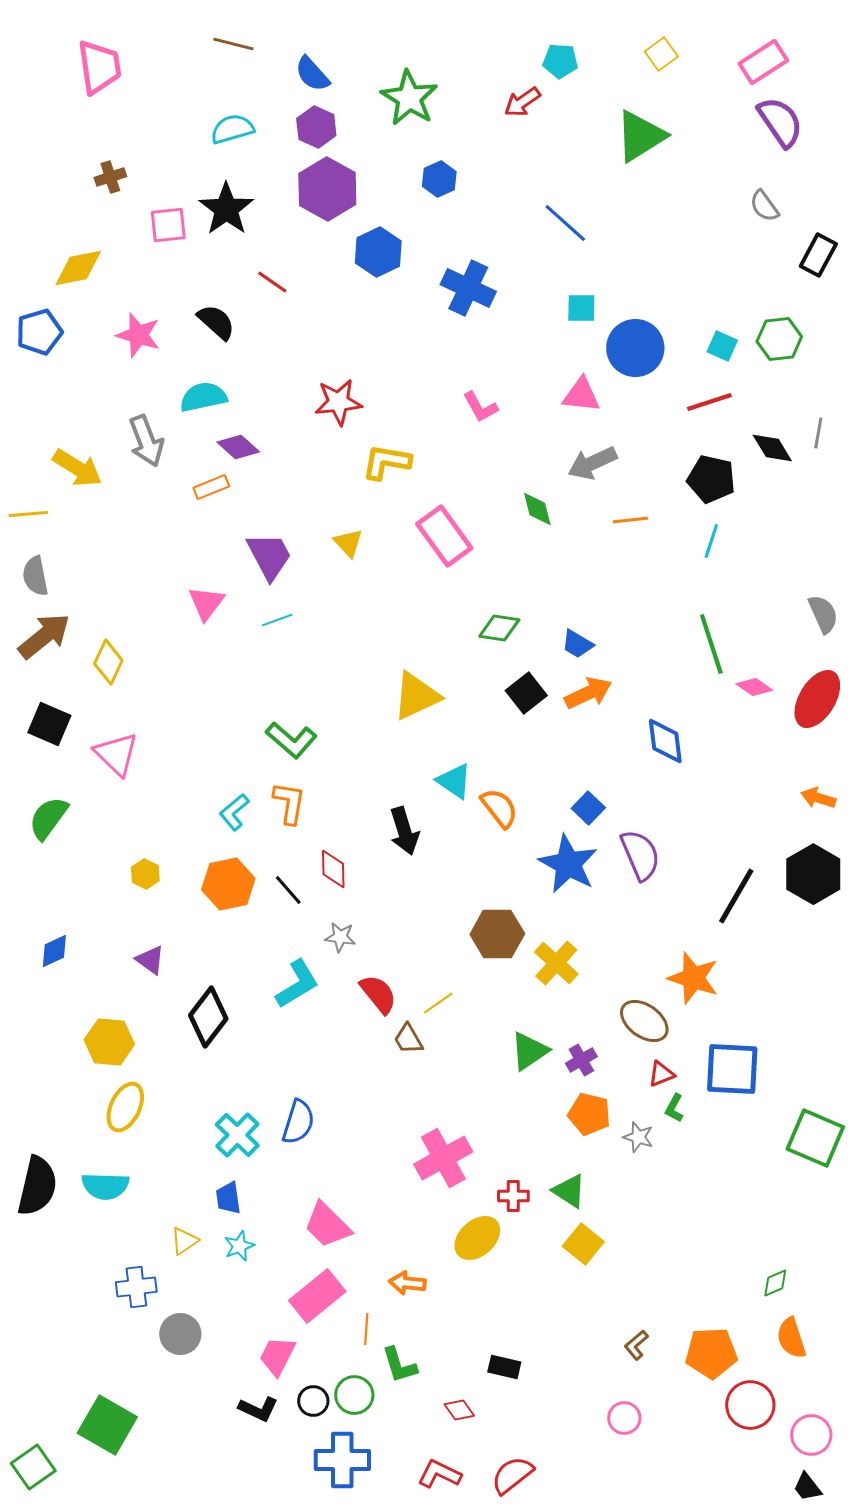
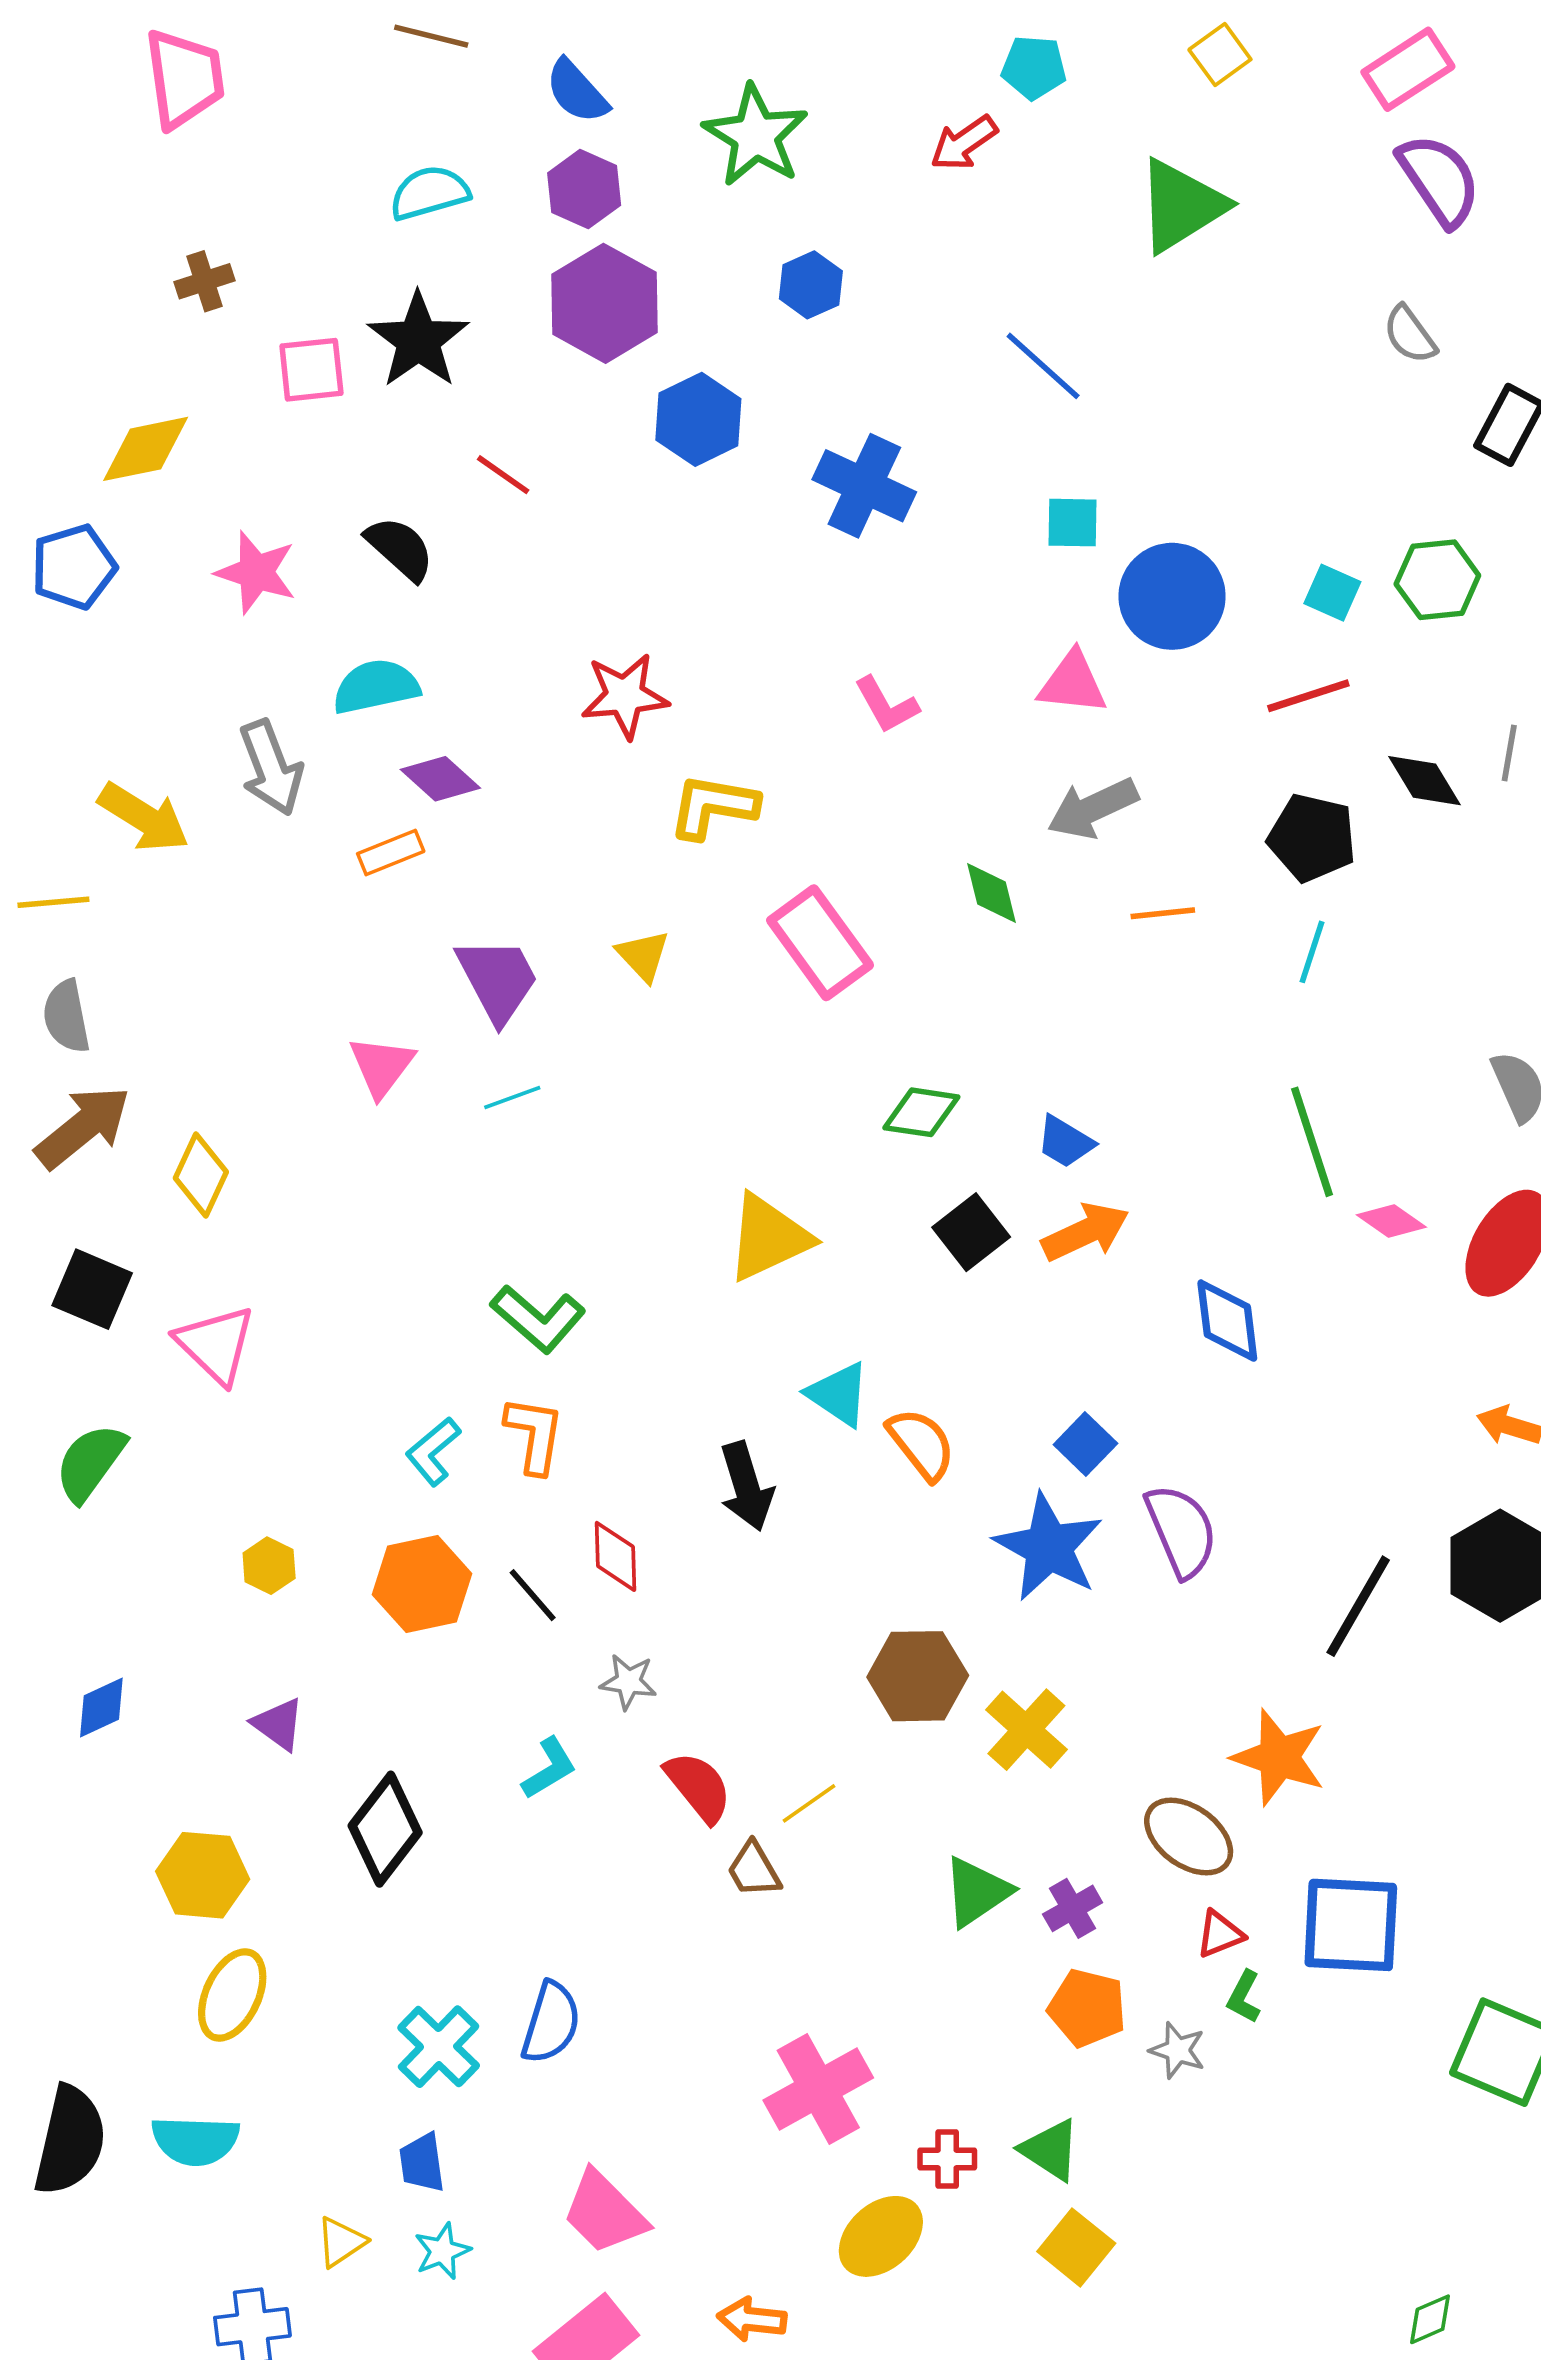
cyan L-shape: (297, 984) -> (549, 1768), size x0.7

